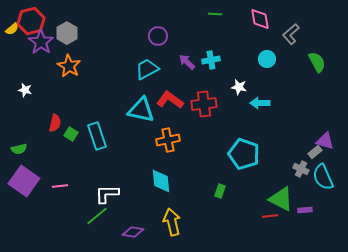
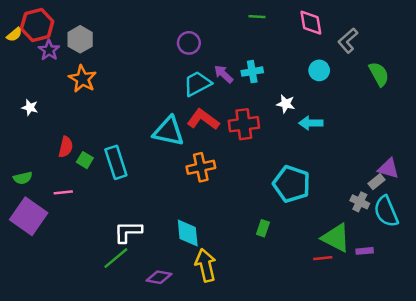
purple star: (41, 42) -> (49, 50), size x0.7
cyan trapezoid: (147, 69) -> (197, 84), moved
cyan diamond: (161, 181) -> (188, 233), moved
pink line: (60, 186) -> (63, 192), moved

